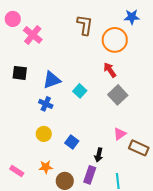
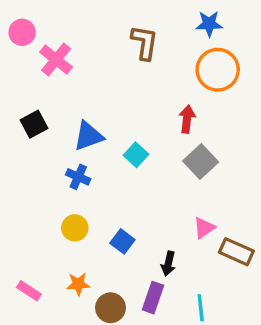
blue star: (132, 17) -> (209, 24), moved
orange circle: (115, 40) -> (218, 70), moved
red arrow: (110, 70) -> (187, 119), turned 42
black square: (20, 73) -> (34, 124), turned -35

